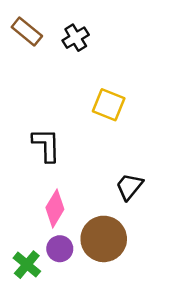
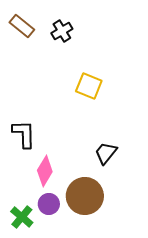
black L-shape: (46, 145) -> (24, 134), moved

